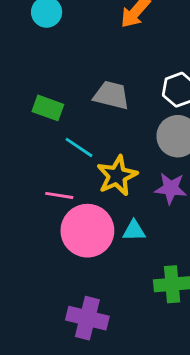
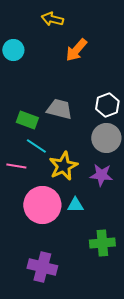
green rectangle: (48, 108) -> (27, 120), moved
pink line: (59, 195) -> (16, 166), moved

